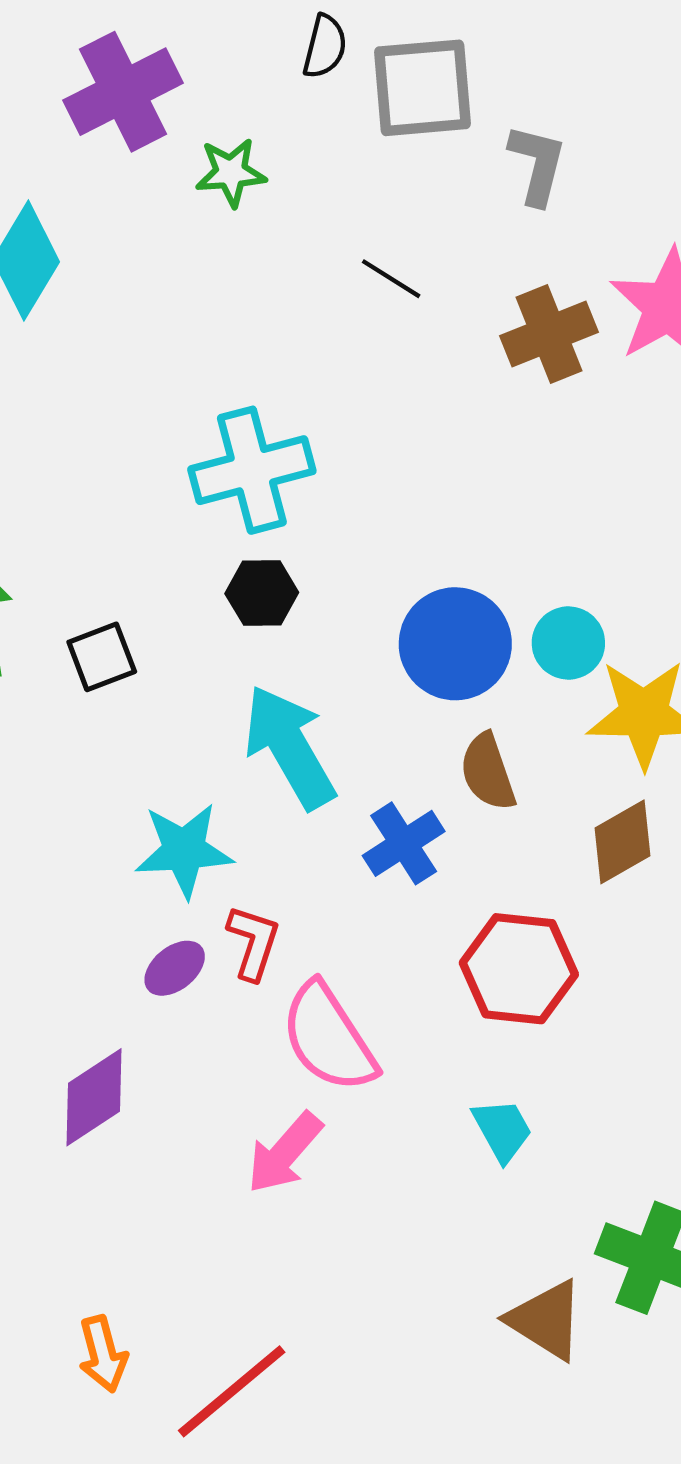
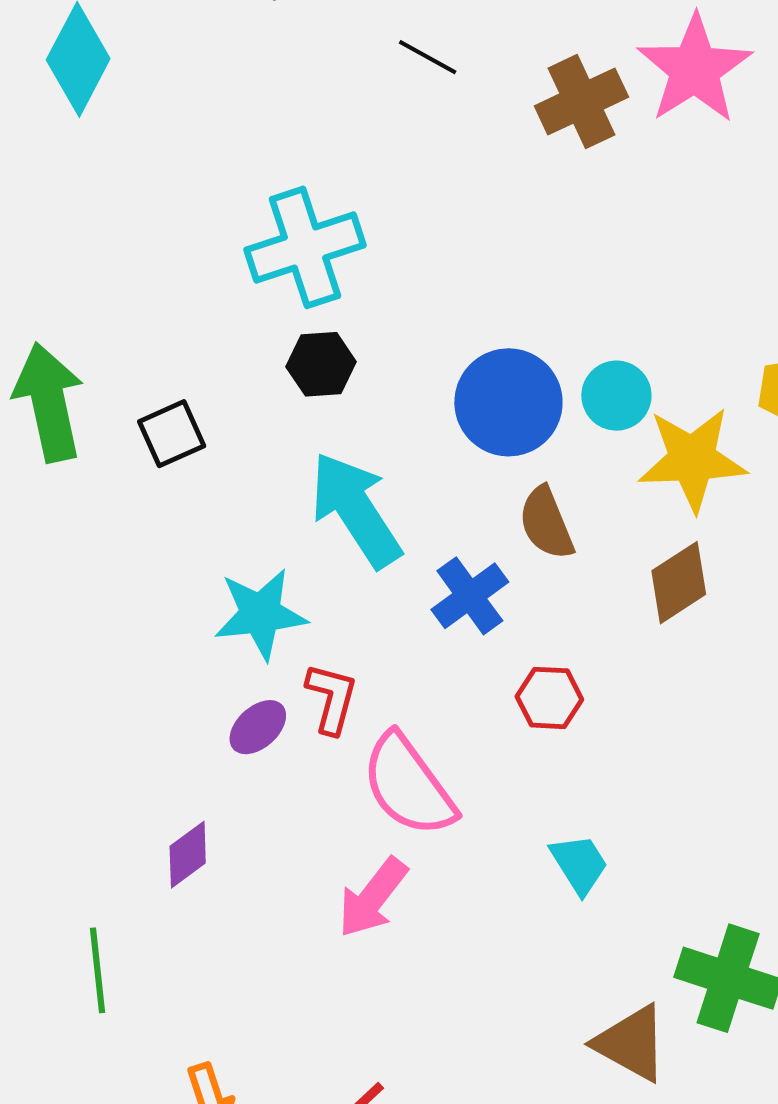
red hexagon: (519, 969) -> (549, 698), moved, size x0.6
purple diamond: (94, 1097) -> (188, 855), size x0.7

